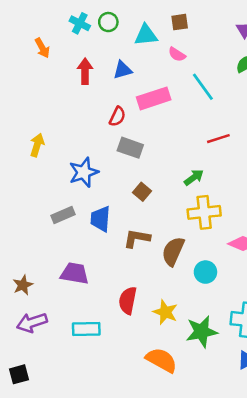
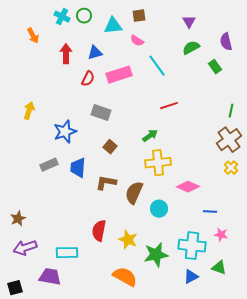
red semicircle: (117, 117) -> (88, 79), moved
purple trapezoid: (75, 273) -> (50, 277), moved

